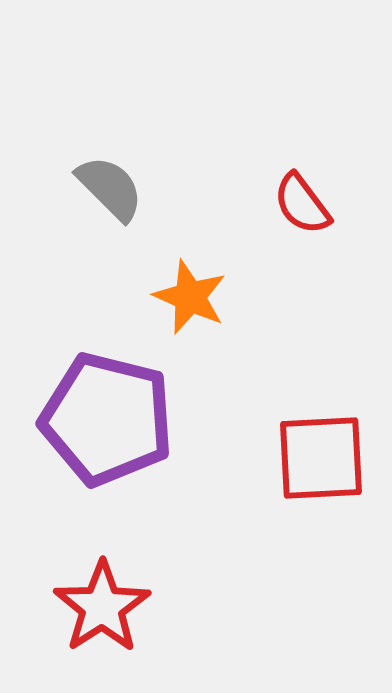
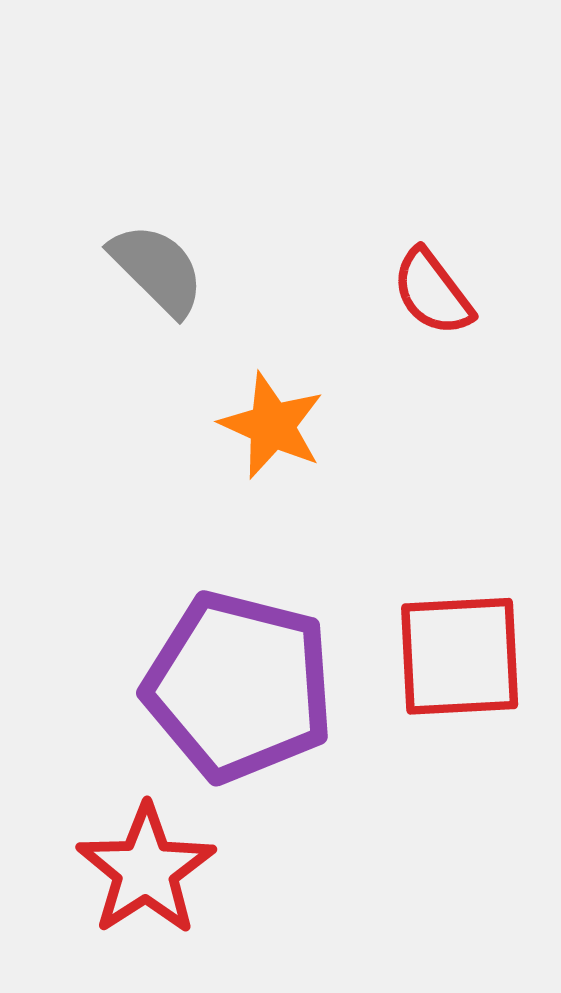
purple pentagon: (107, 419) -> (239, 686), moved

